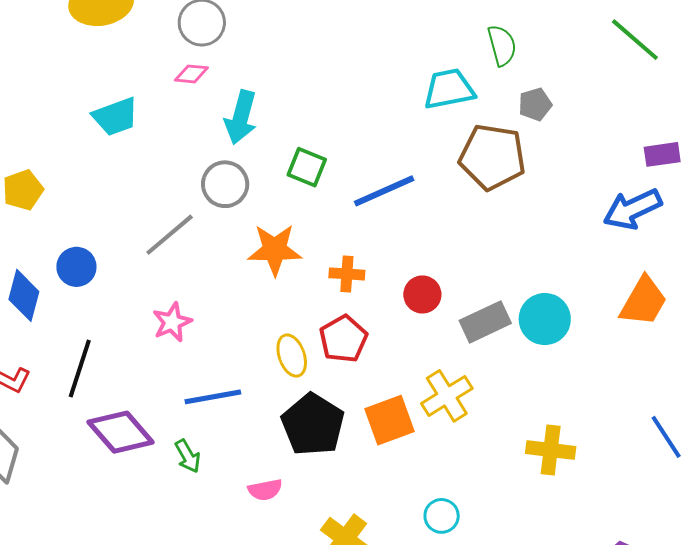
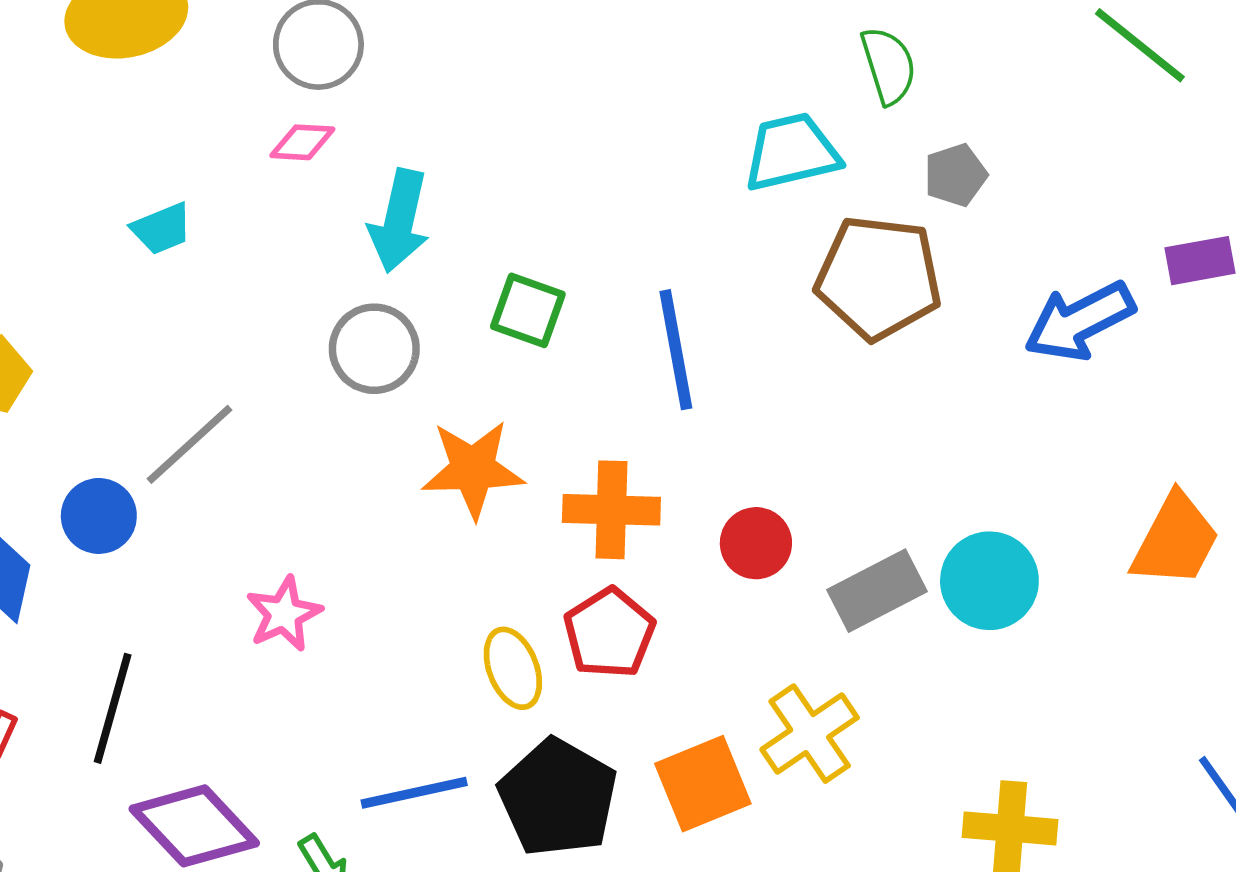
cyan trapezoid: (115, 117) -> (162, 229), size x0.7
blue line: (384, 191) -> (676, 350), turned -74
blue arrow: (632, 209) -> (1079, 321), moved
gray line: (170, 235) -> (189, 444), moved
orange cross: (347, 274) -> (611, 510), size x1.4
blue line: (213, 397) -> (414, 793), moved

